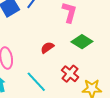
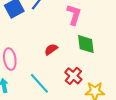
green diamond: (82, 42) -> (86, 44), turned 50

